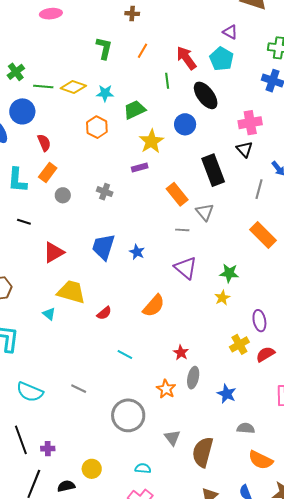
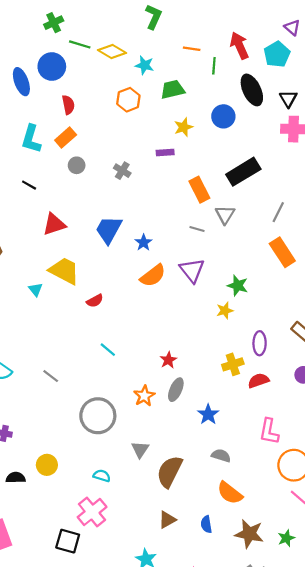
orange line: (142, 51) -> (192, 49), moved, turned 56
yellow star: (151, 141) -> (184, 127), size x0.7
black triangle: (244, 149) -> (288, 99), moved
black rectangle: (213, 170) -> (243, 172), turned 68
gray line: (259, 189) -> (278, 212), moved
orange semicircle: (154, 306) -> (153, 276), moved

